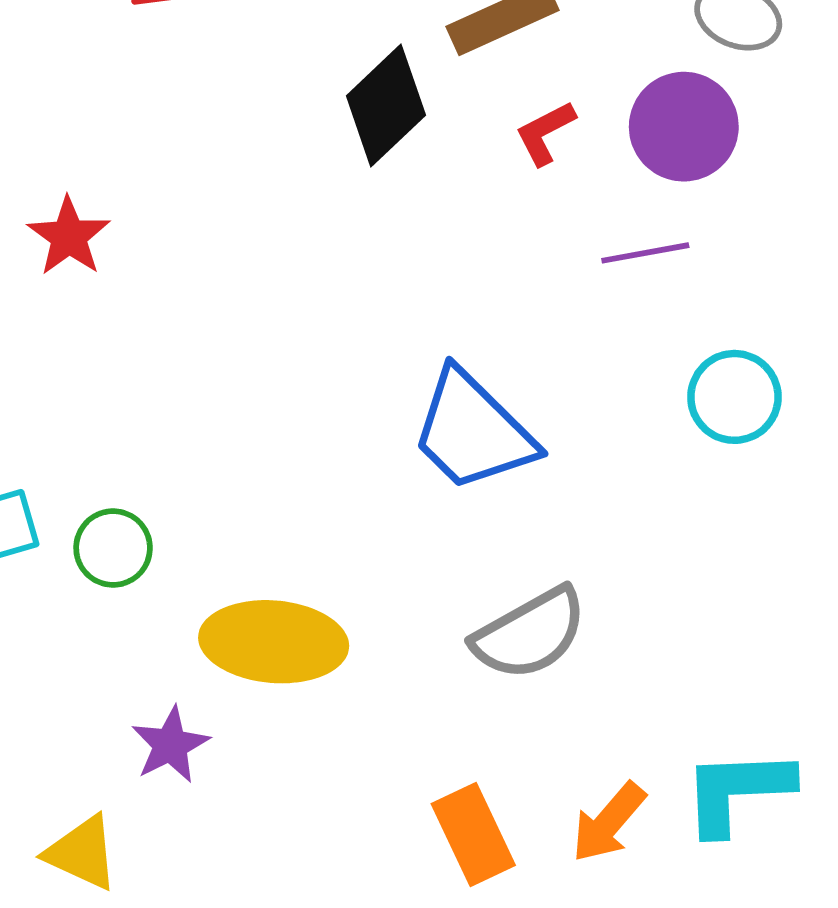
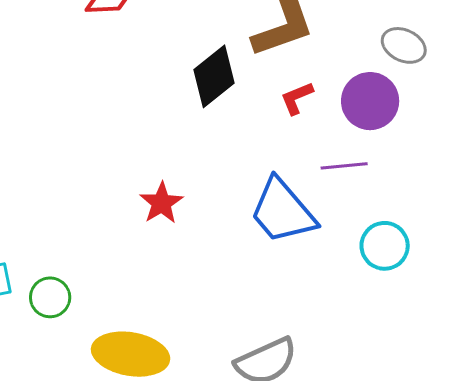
red star: (69, 236) -> (161, 203), moved
blue trapezoid: (473, 431) -> (283, 211), moved

